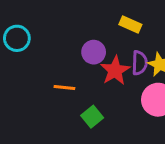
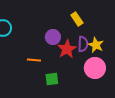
yellow rectangle: (130, 24) -> (77, 19), turned 32
green square: (92, 117) -> (52, 79), turned 32

